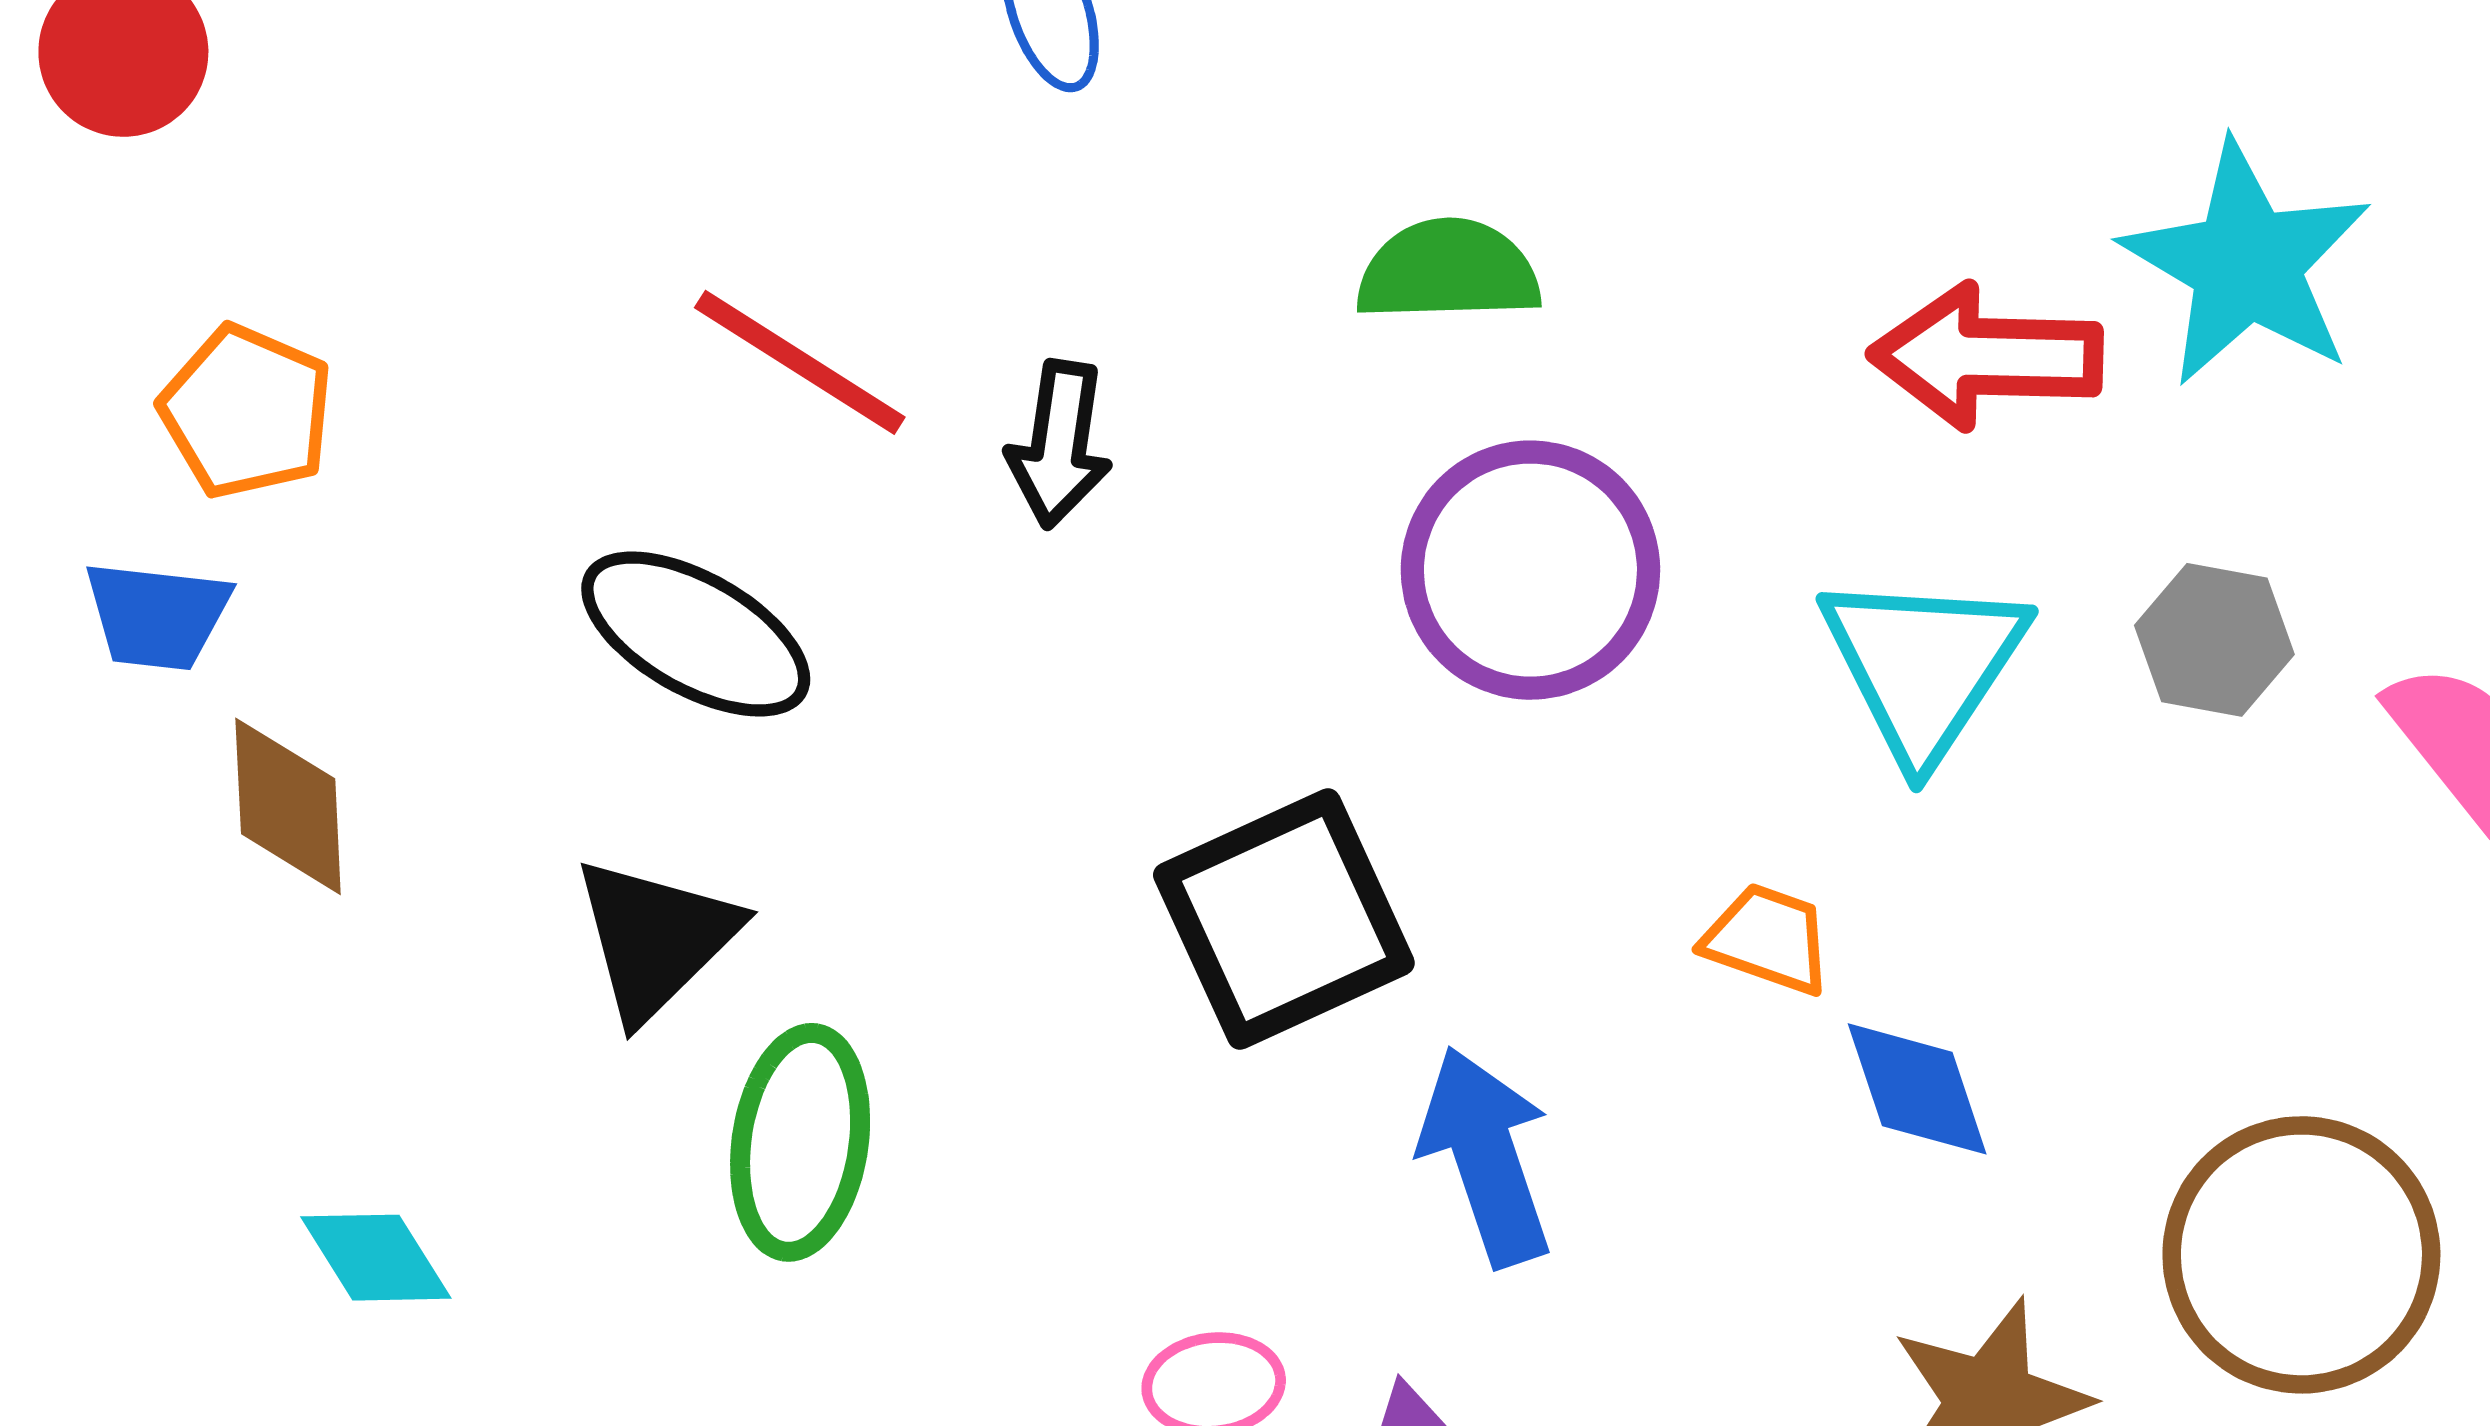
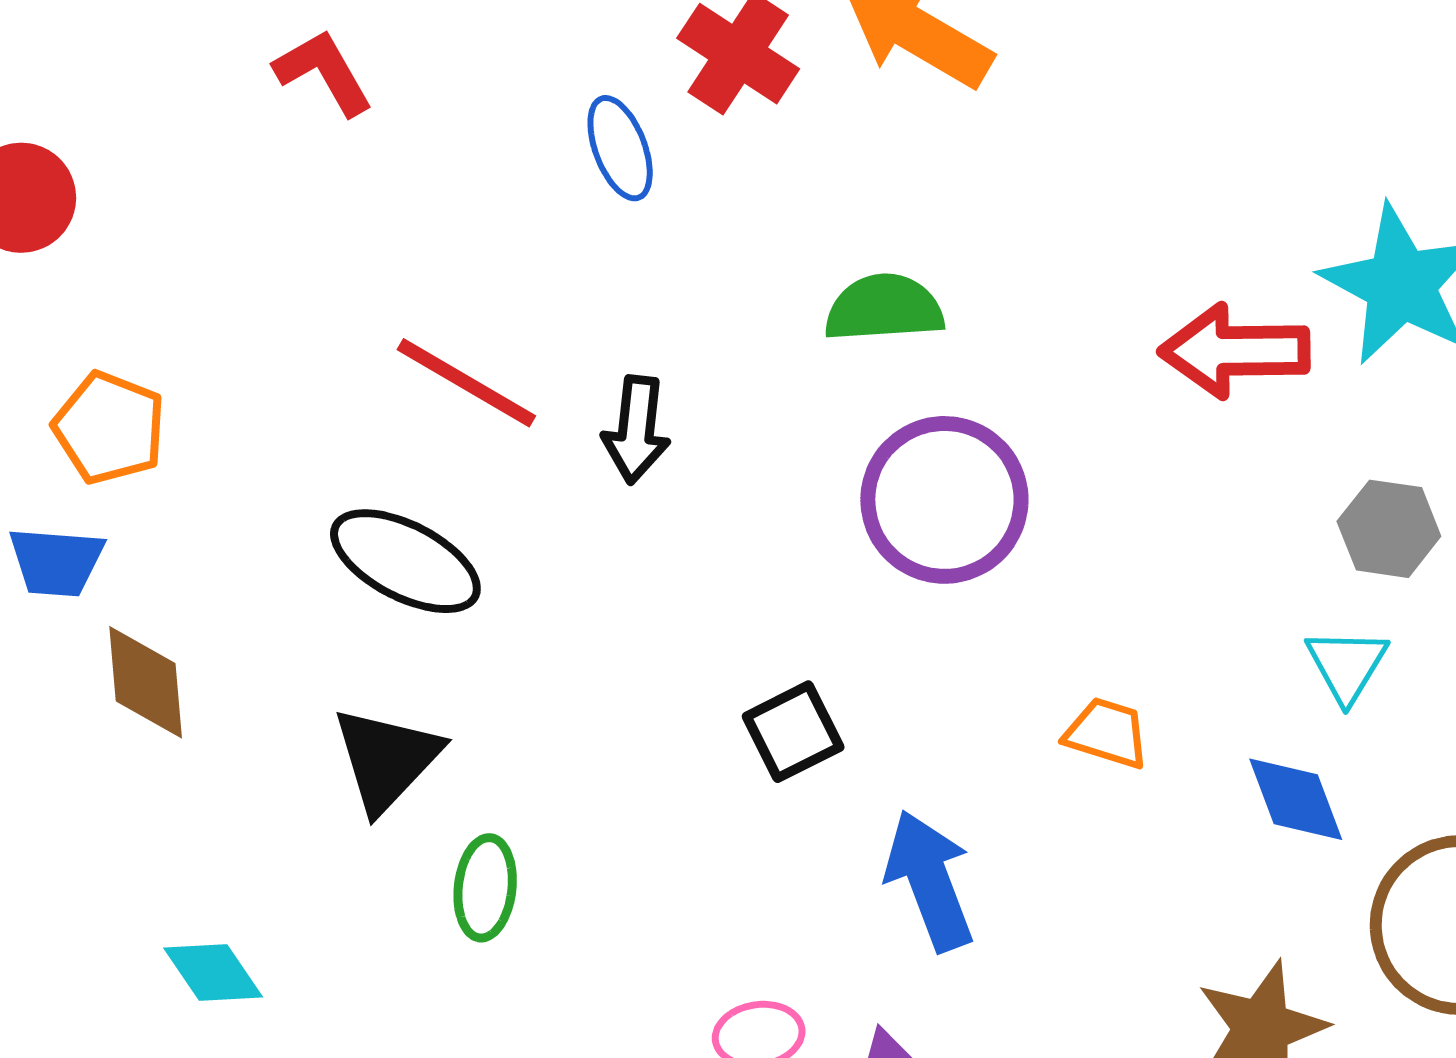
cyan triangle: (1924, 666) -> (1347, 665), moved, size x0.6
black square: (1284, 919) -> (793, 732), size x0.6
blue diamond: (1917, 1089) -> (1296, 799), moved
green ellipse: (800, 1142) -> (485, 888), size x0.7

